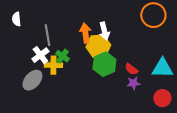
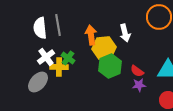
white semicircle: (16, 19) -> (40, 28), moved, size x1.5
white arrow: (104, 31) -> (125, 33), moved
gray line: (47, 35) -> (58, 25), moved

